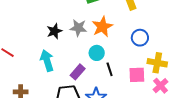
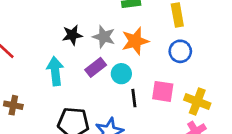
blue circle: (140, 38) -> (180, 51), moved
purple rectangle: (78, 72) -> (96, 67), moved
pink square: (137, 75) -> (163, 91), moved

